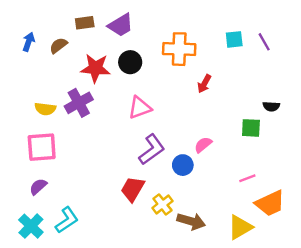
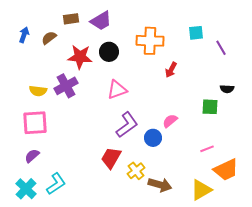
purple line: (264, 42) -> (221, 48), moved

